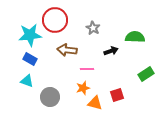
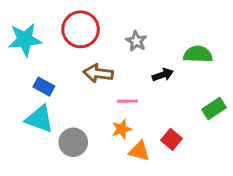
cyan star: (30, 35) -> (25, 40), moved
cyan triangle: (27, 81) -> (40, 119), size x1.5
red square: (117, 95) -> (171, 139), turned -32

